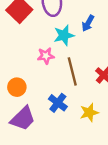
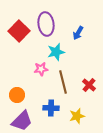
blue arrow: (88, 23) -> (78, 33), moved
blue cross: (58, 103) -> (51, 108), turned -35

